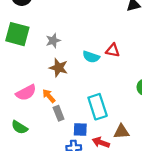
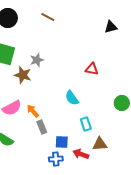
cyan semicircle: (91, 57) -> (72, 98), moved, turned 35
brown star: (59, 68) -> (23, 75), moved
cyan rectangle: (98, 107) -> (86, 124), moved, size x0.6

